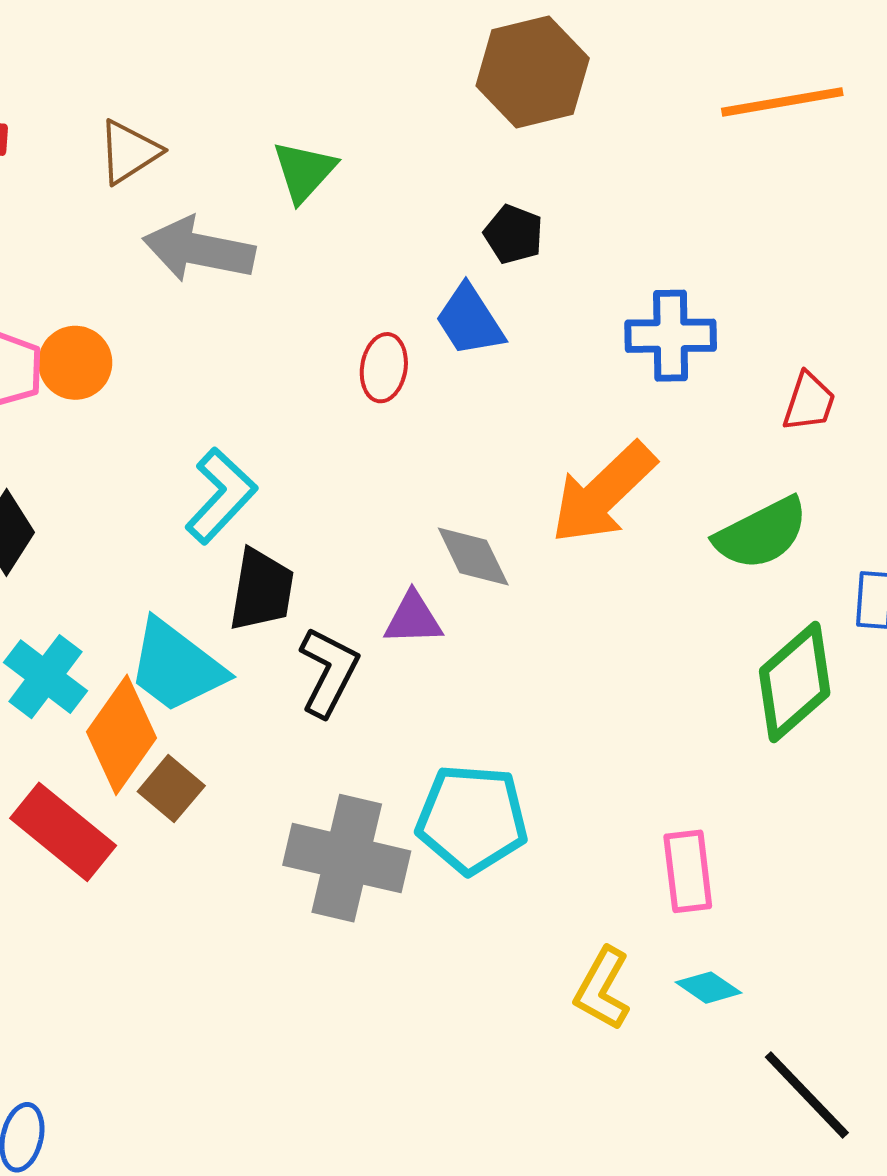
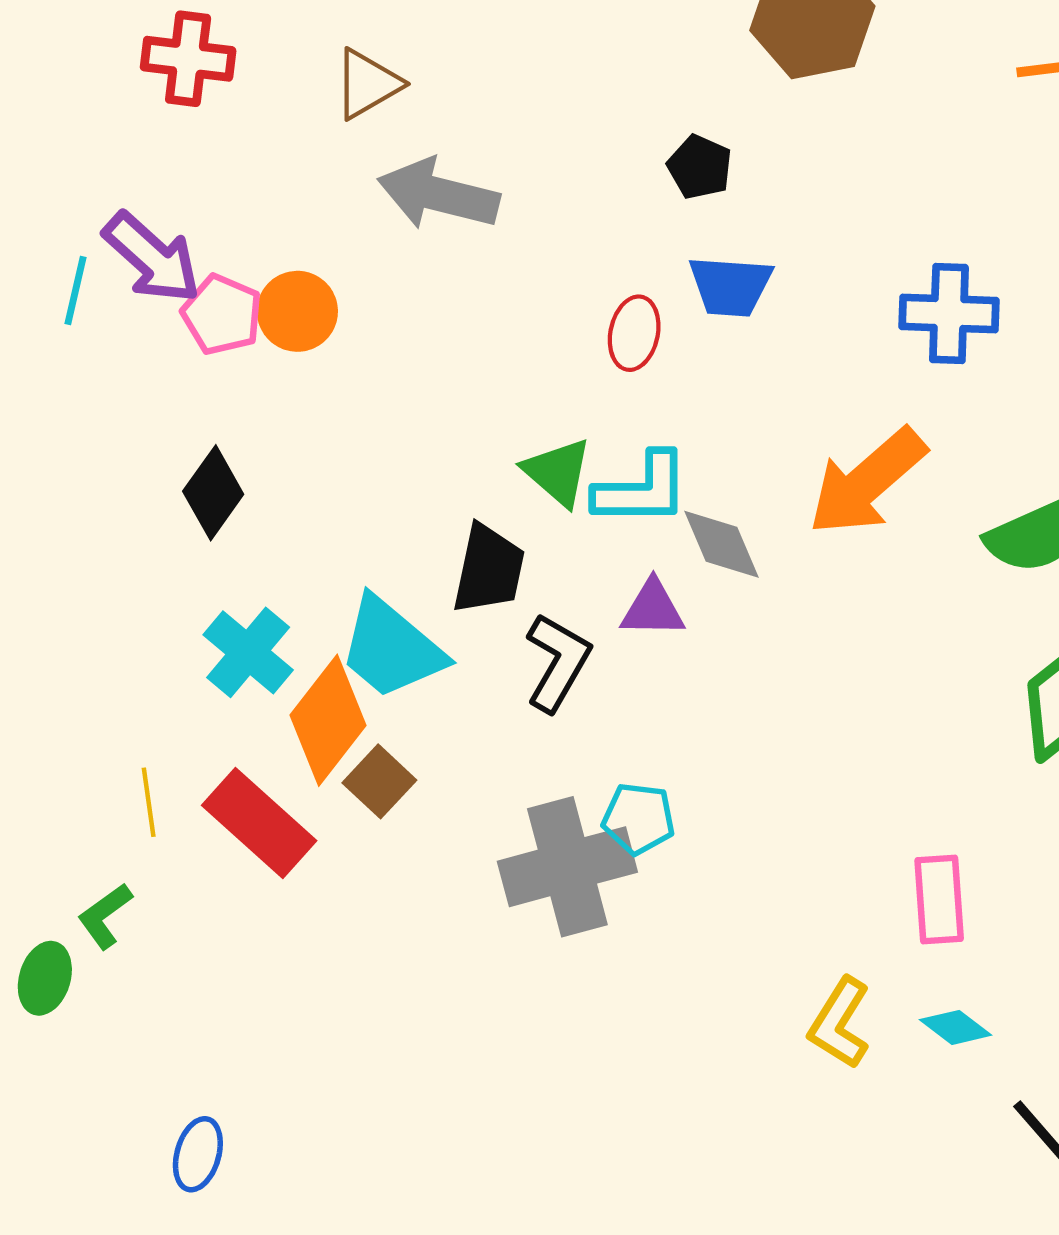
green triangle: (304, 171) -> (558, 472), moved, turned -34
black pentagon: (513, 234) -> (700, 167), moved
blue trapezoid: (470, 320) -> (730, 286), turned -56
cyan L-shape: (221, 496) -> (642, 490), moved, turned 44
cyan pentagon: (472, 819) -> (638, 819), moved, size x0.6
gray cross: (347, 858) -> (567, 867), turned -31

